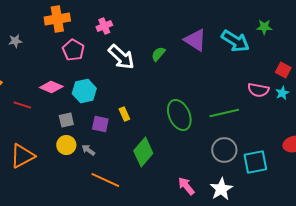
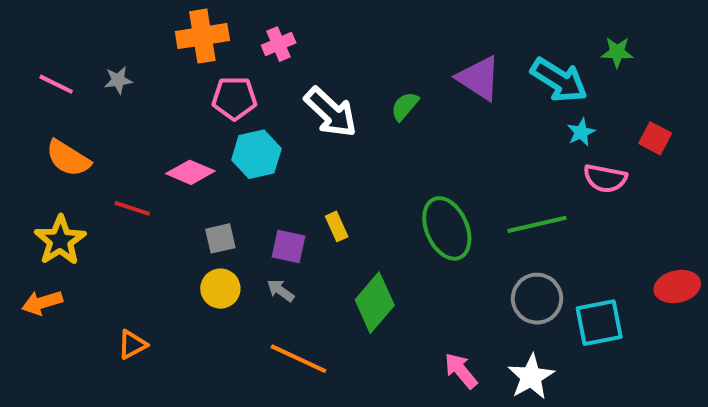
pink cross: (104, 26) -> (279, 44), moved
pink pentagon: (73, 50) -> (234, 98), turned -30
cyan hexagon: (84, 91) -> (256, 154), moved
cyan star: (282, 93) -> (581, 132), moved
gray arrow: (88, 150) -> (281, 291), moved
orange triangle: (22, 156) -> (132, 345), moved, size x0.6

